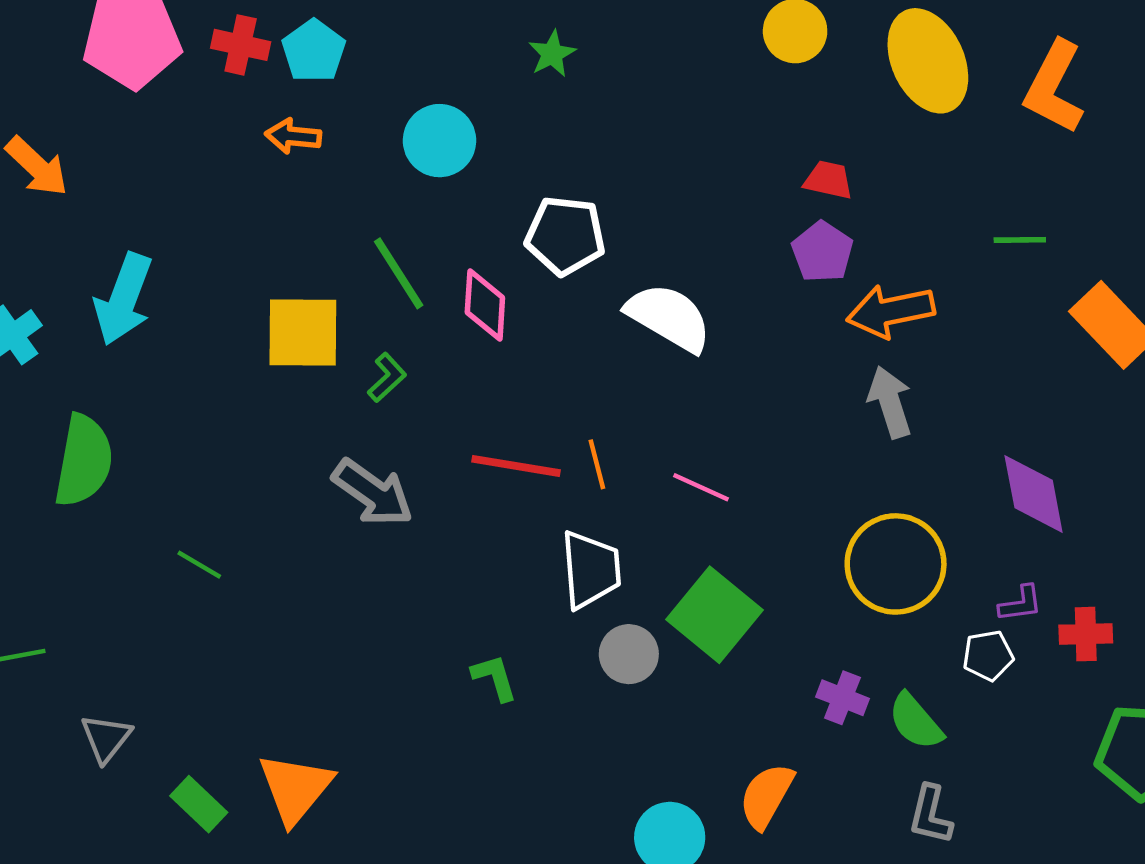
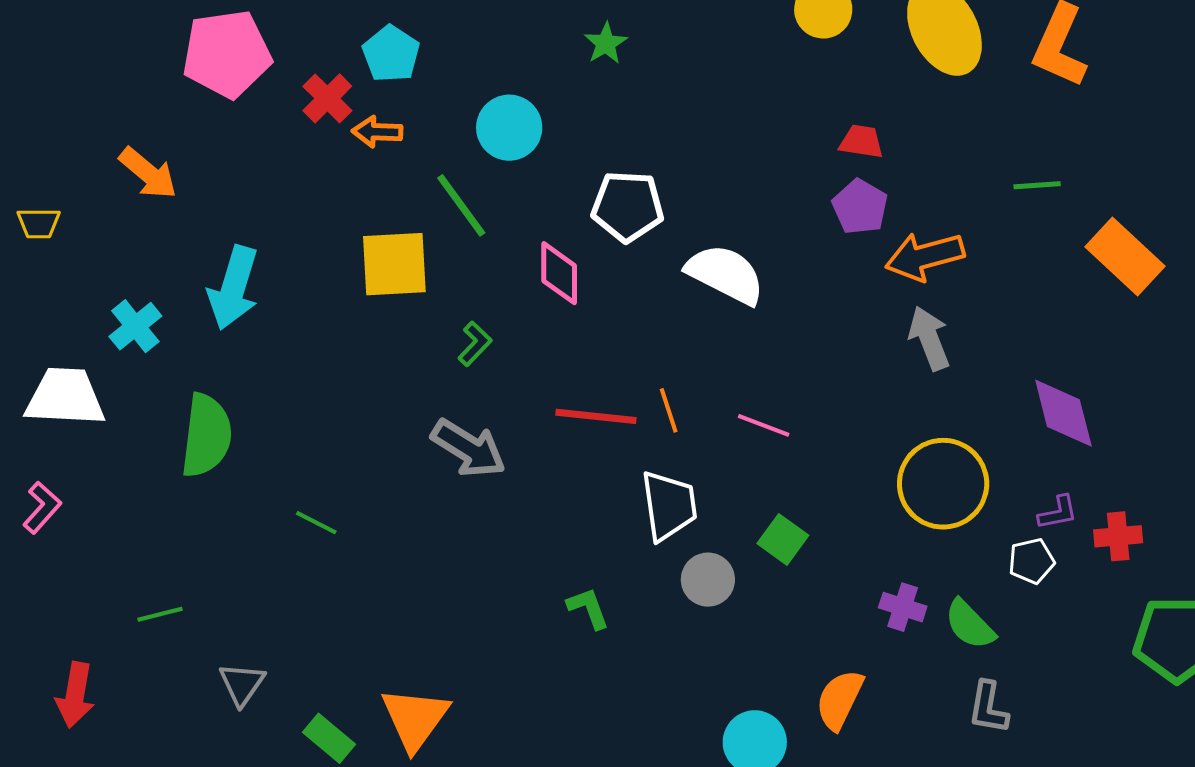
red cross: (241, 45) -> (327, 98), moved, turned 36
green line: (399, 273) -> (461, 205), moved
yellow square: (303, 333) -> (394, 264), moved
green square: (714, 615) -> (783, 539), size x0.6

